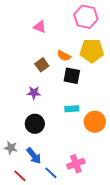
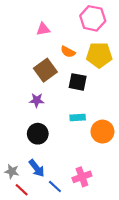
pink triangle: (40, 27) -> (43, 29), turned -32
orange semicircle: (64, 56) -> (68, 52), moved
brown square: (42, 65) -> (45, 70), size x1.5
gray star: (11, 148) -> (12, 171), moved

